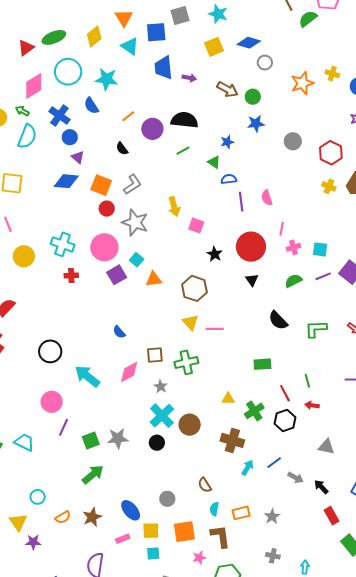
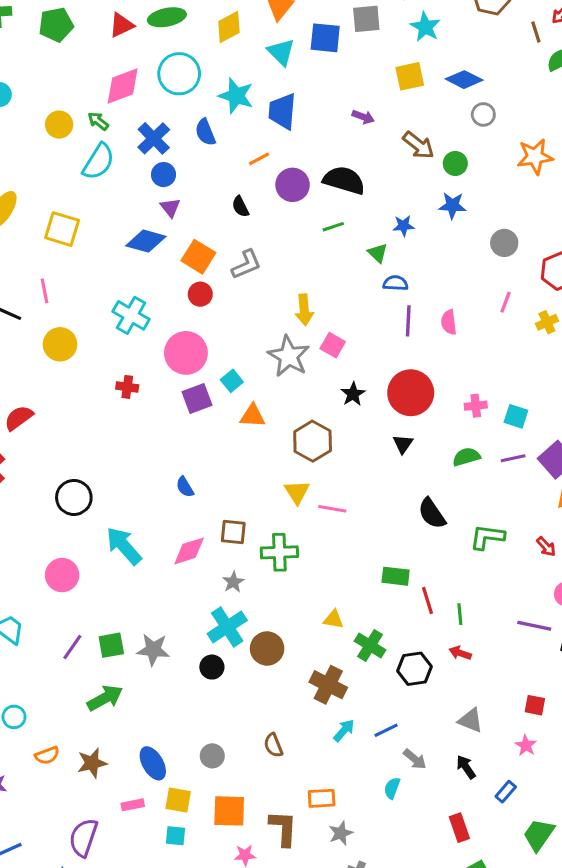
blue trapezoid: (163, 68) -> (282, 111), moved
yellow cross: (329, 186) -> (547, 322), turned 32
gray star: (135, 222) -> (289, 356), moved
pink line: (282, 229) -> (505, 302), moved
cyan cross: (63, 244) -> (131, 315), moved
red line: (285, 393) -> (428, 601), moved
green cross: (254, 411) -> (370, 646), turned -36
purple line: (64, 427) -> (72, 647), moved
black arrow: (321, 487) -> (466, 767), moved
cyan semicircle: (214, 509) -> (392, 788), moved
gray star: (272, 516) -> (341, 833), moved

